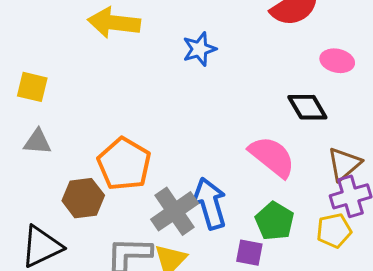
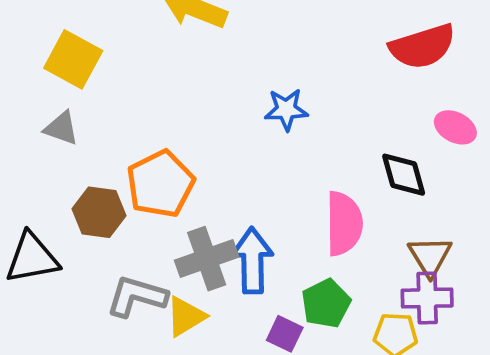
blue star: (199, 49) -> (286, 110), moved
yellow square: (32, 87) -> (73, 59), size x1.4
pink semicircle: (272, 157) -> (344, 224), turned 36
brown triangle: (344, 164) -> (430, 256), turned -36

